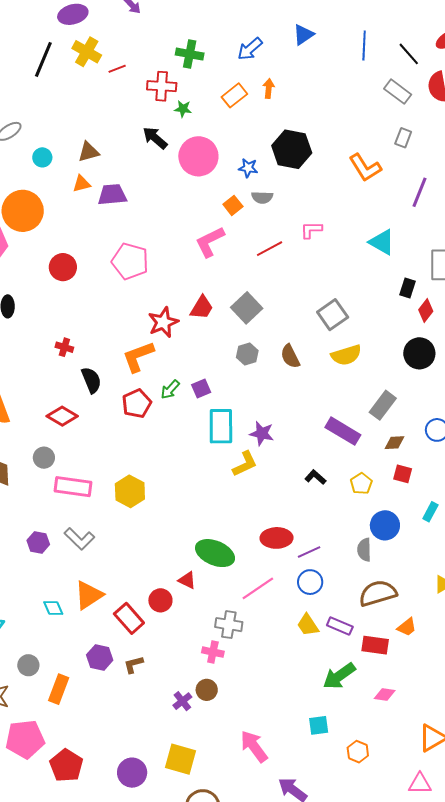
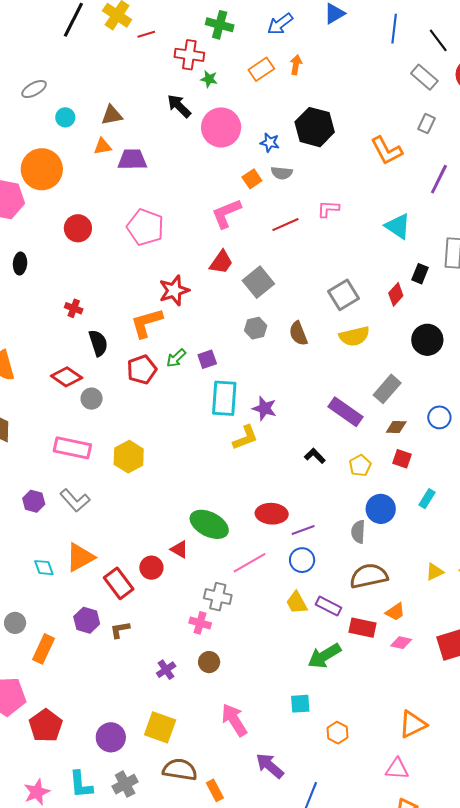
red trapezoid: (202, 308) -> (221, 262), moved
red diamond: (426, 311) -> (396, 294), moved
gray circle: (44, 458) -> (92, 399), moved
brown circle: (207, 690) -> (209, 662), moved
pink diamond: (385, 694) -> (401, 643), moved

